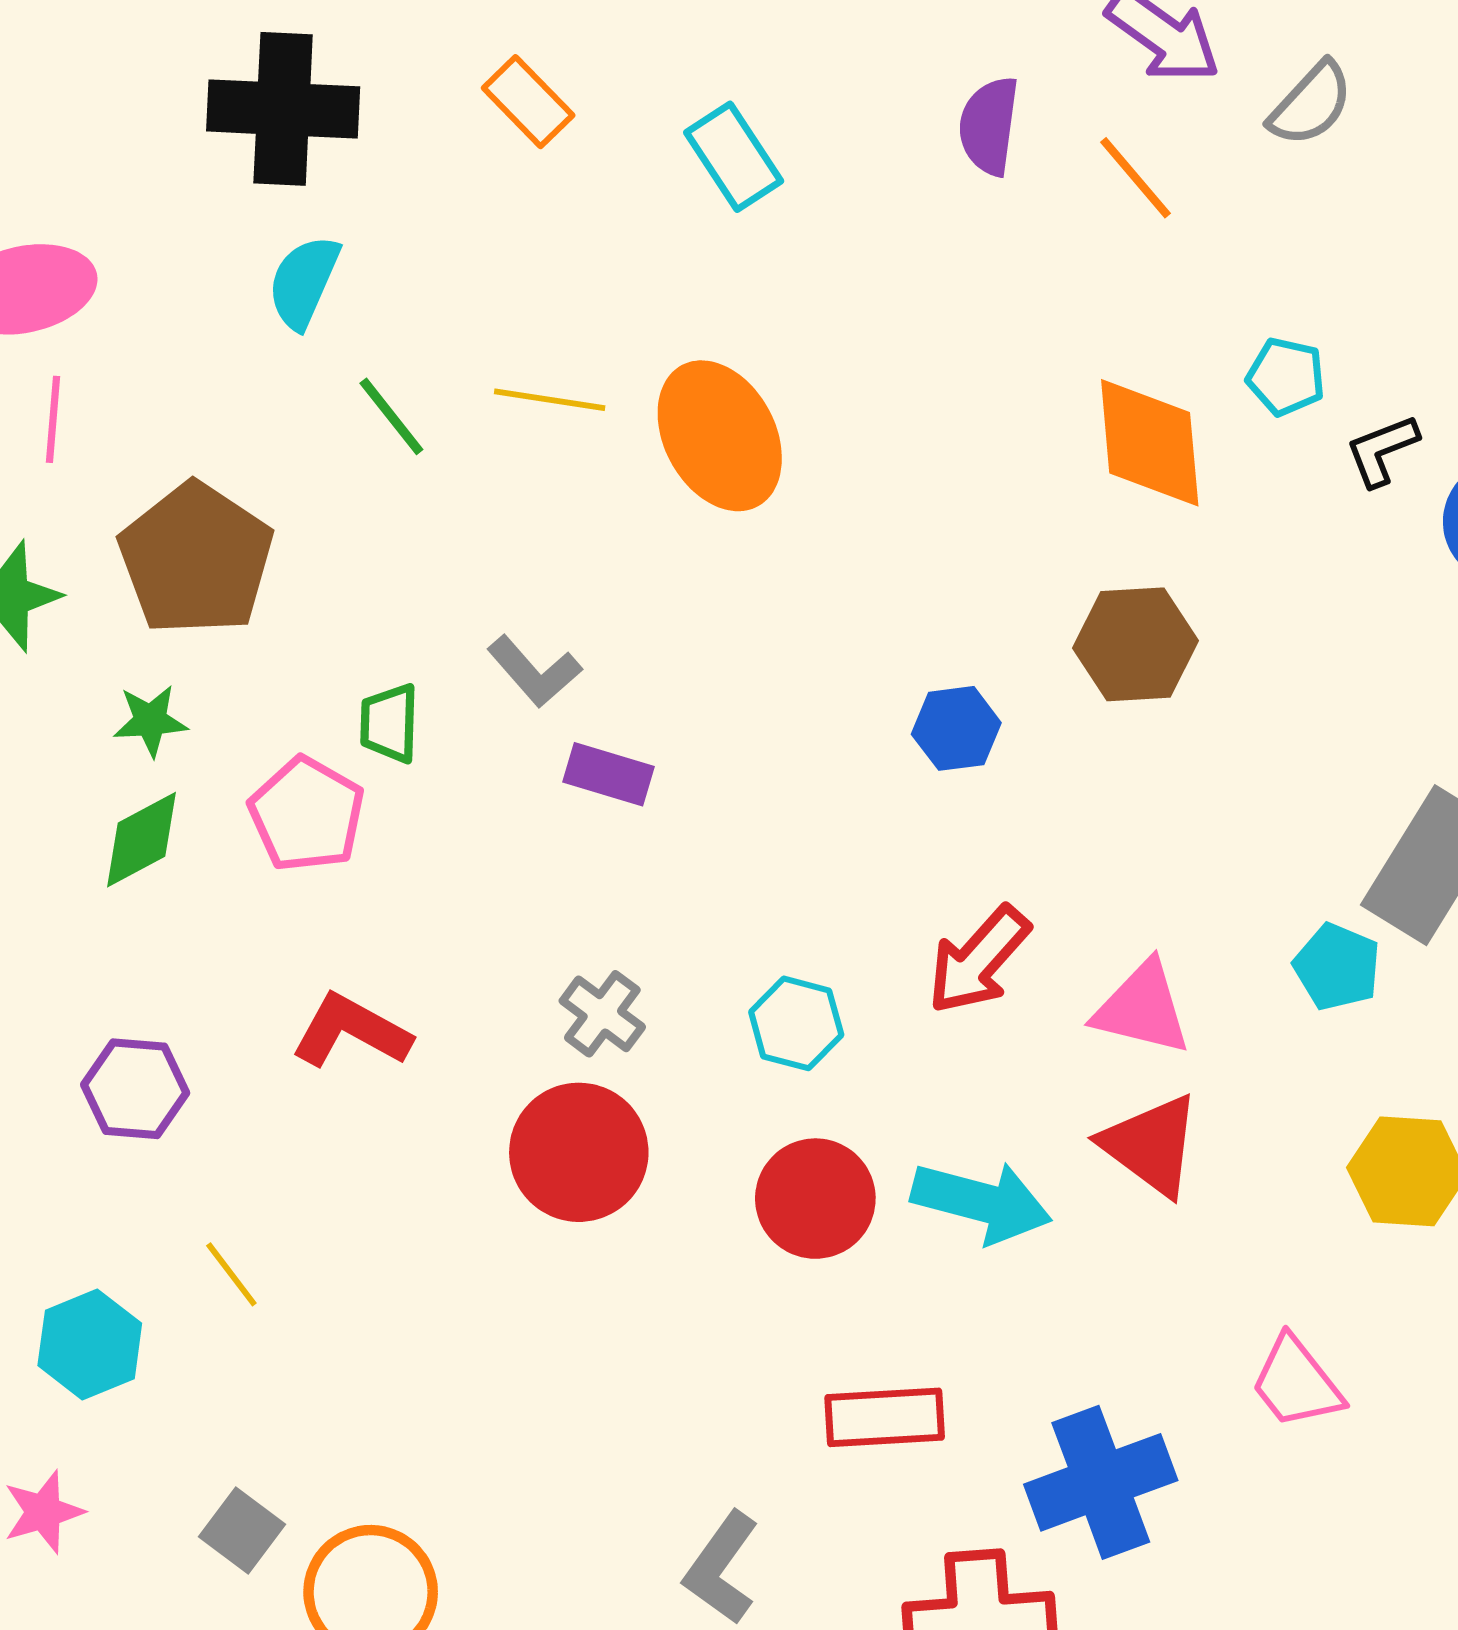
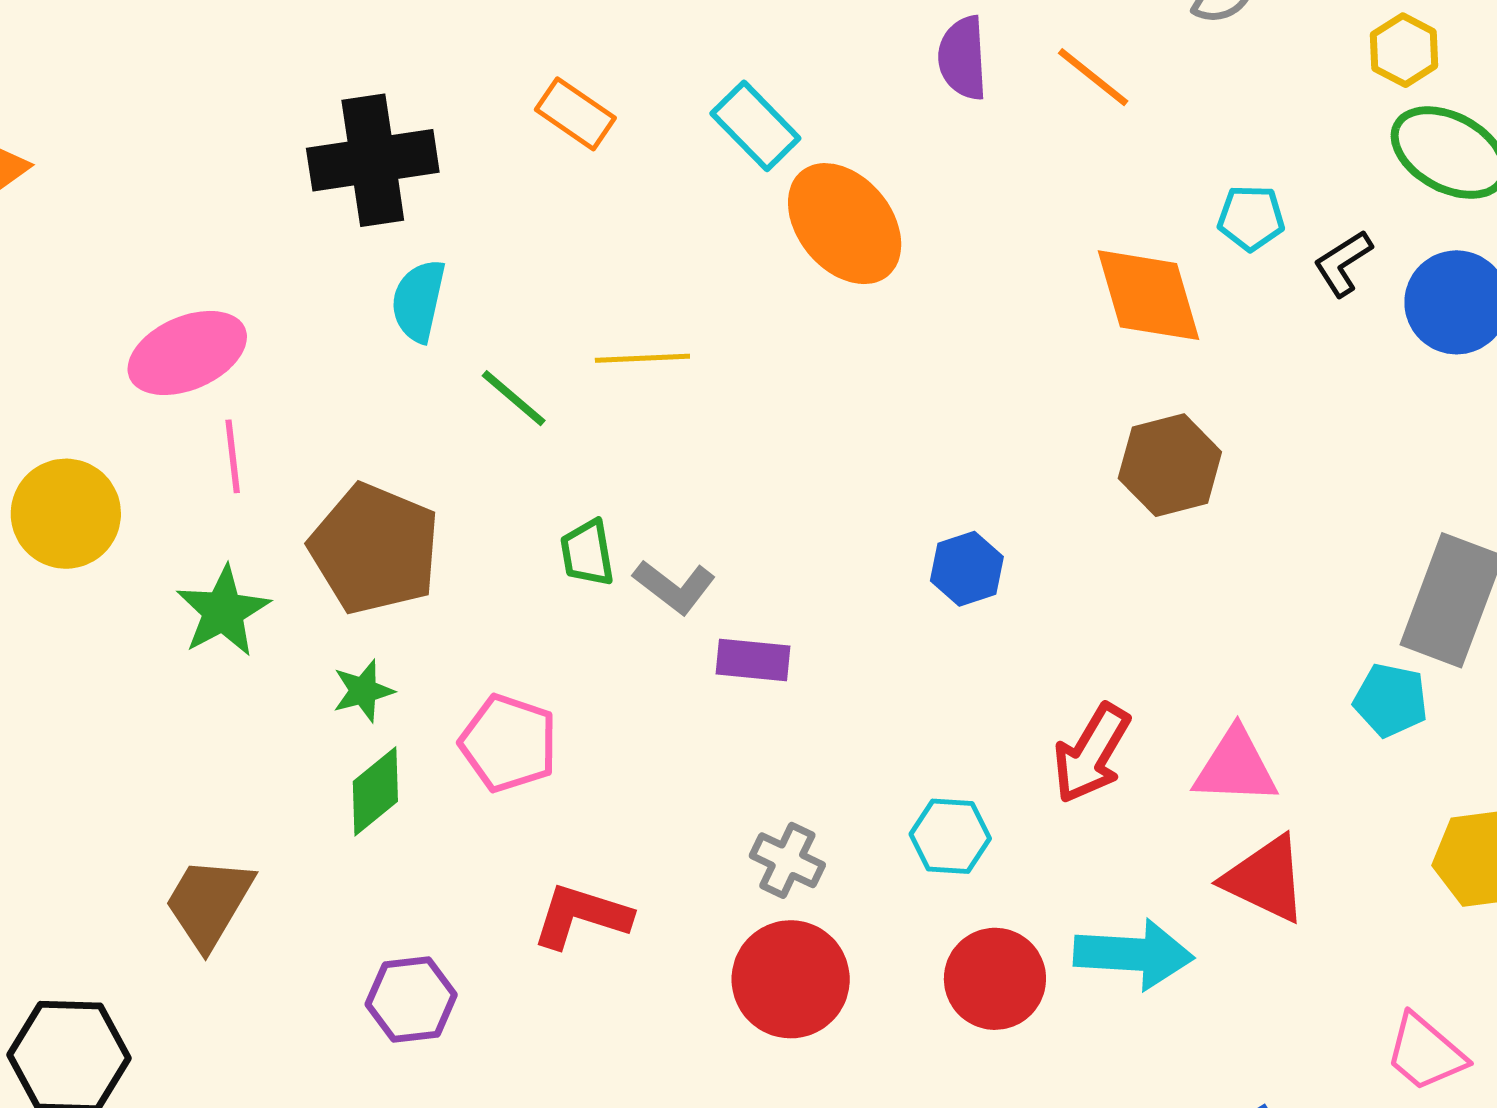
orange ellipse: (720, 436) -> (845, 224), moved
green trapezoid: (389, 723) -> (587, 553), moved
blue hexagon: (956, 728) -> (967, 569), moved

